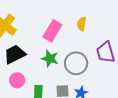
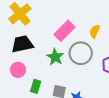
gray circle: (76, 63) -> (81, 53), moved

